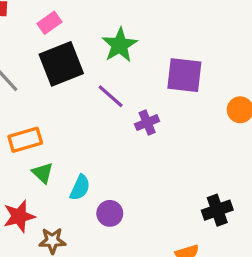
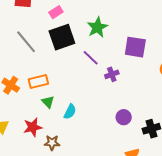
purple circle: (110, 213) -> (124, 117), moved

